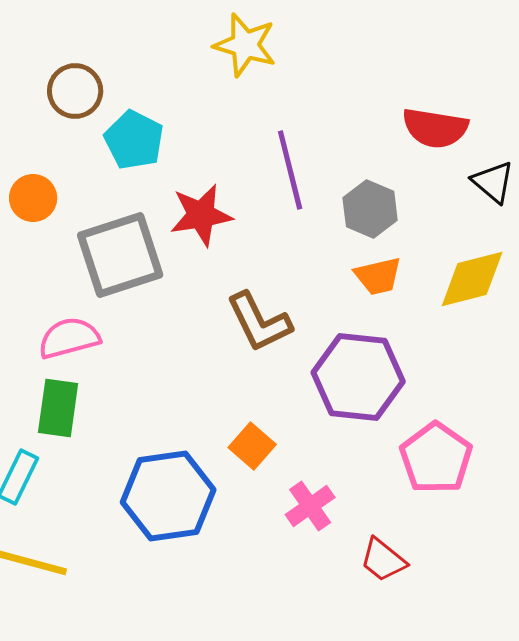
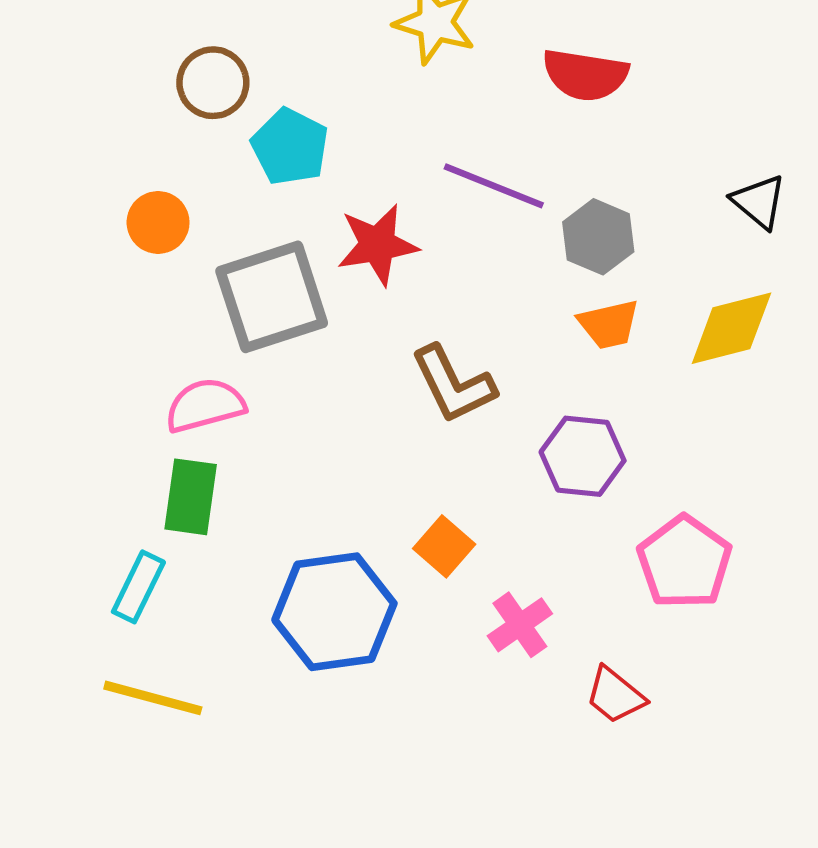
red semicircle: (435, 128) -> (585, 75), moved
purple line: (290, 170) -> (494, 186), turned -54
purple hexagon: (358, 377) -> (583, 456), size x0.7

